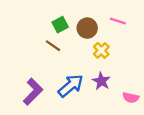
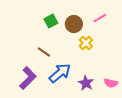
pink line: (118, 21) -> (100, 18), turned -48
brown line: (53, 46) -> (44, 52), moved
purple star: (101, 81) -> (86, 83), moved

